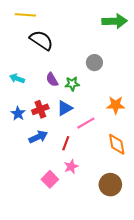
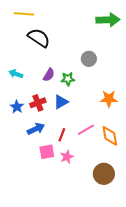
purple semicircle: (52, 80) -> (49, 75), turned -120
pink line: (86, 123) -> (86, 130), moved
pink square: (50, 179) -> (47, 152), moved, turned 35

